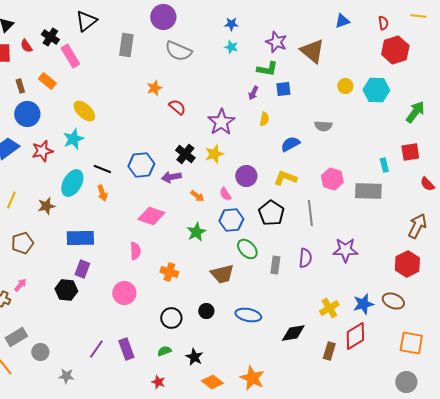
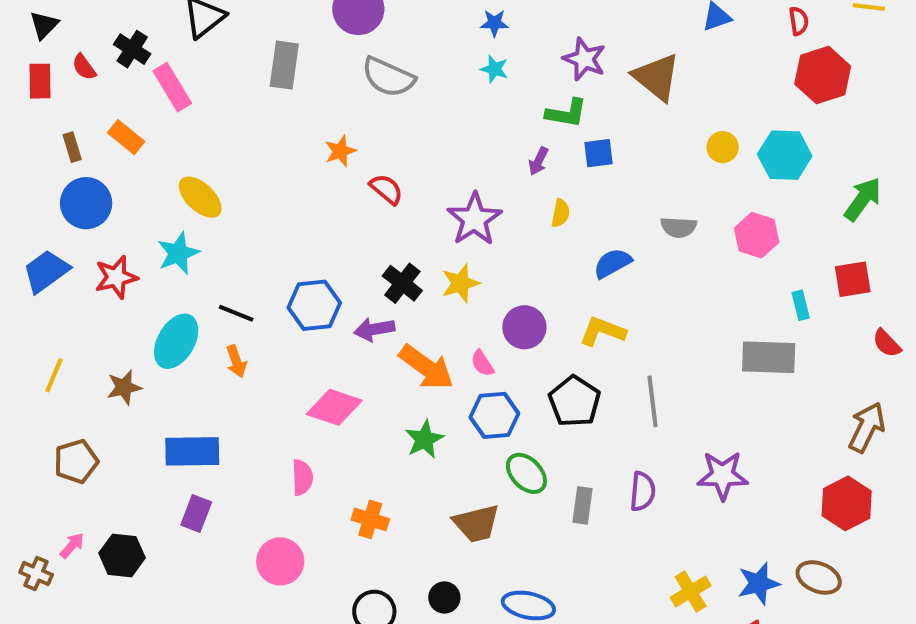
pink hexagon: (332, 179) -> (757, 235), moved
orange arrow: (197, 196) -> (426, 367), size x2.0
black hexagon: (66, 290) -> (122, 555), moved

